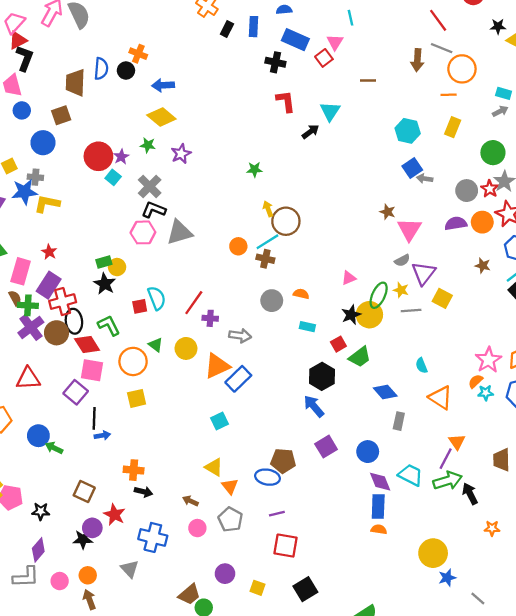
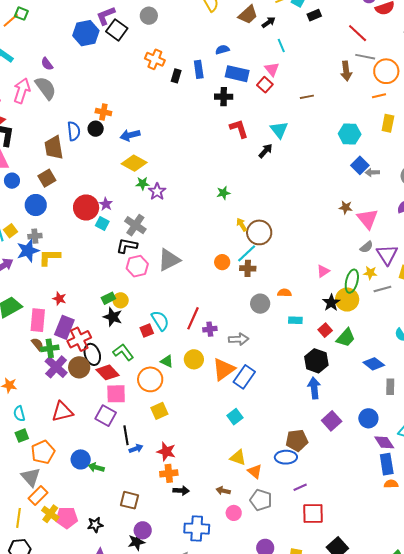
green star: (148, 145) -> (143, 184), moved
black L-shape: (154, 210) -> (127, 246), moved
blue arrow: (314, 406) -> (314, 388), turned 45
red star: (114, 515) -> (166, 451), moved

